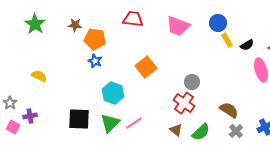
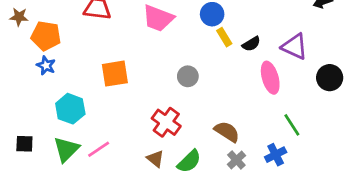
orange square: (146, 67) -> (115, 74), turned 30
gray circle: (192, 82) -> (188, 76), moved
black square: (79, 119) -> (24, 144), size x0.6

